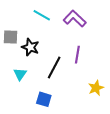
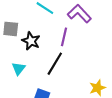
purple line: (77, 55) -> (64, 37), moved

